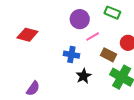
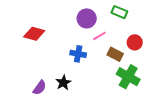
black star: (84, 76) -> (63, 83), moved

